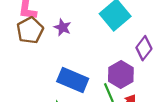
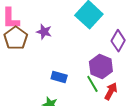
blue rectangle: (73, 80) -> (59, 77), size x0.6

